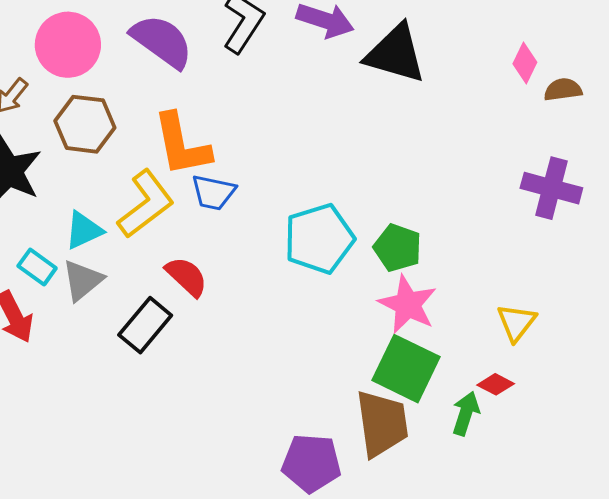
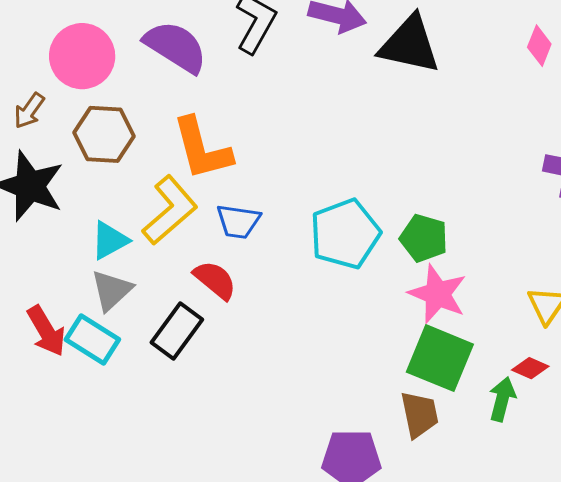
blue trapezoid: (213, 192) -> (238, 221), moved
cyan rectangle: (37, 267) -> (92, 340), moved, size x1.4
brown trapezoid: (382, 423) -> (419, 414), size x0.7

